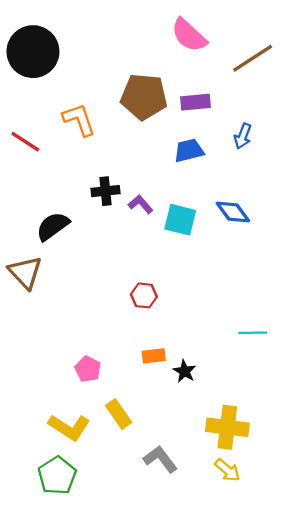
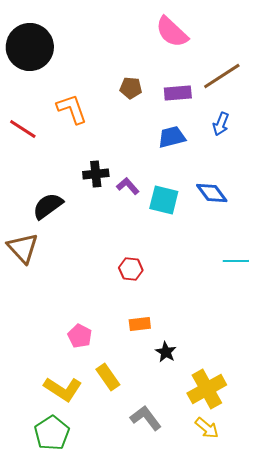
brown line: (253, 58) -> (222, 76), moved
brown pentagon: (144, 97) -> (131, 88), size x0.5
cyan line: (253, 333) -> (236, 261), moved
black star: (185, 371) -> (166, 352), moved
yellow cross: (227, 427) -> (207, 389), turned -36

